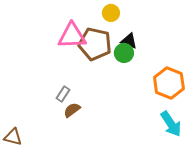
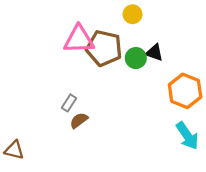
yellow circle: (111, 13) -> (132, 14), moved
black triangle: (129, 41) -> (154, 53), moved

